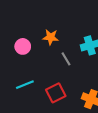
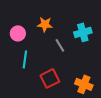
cyan line: (25, 85) -> (25, 59), moved, turned -60

